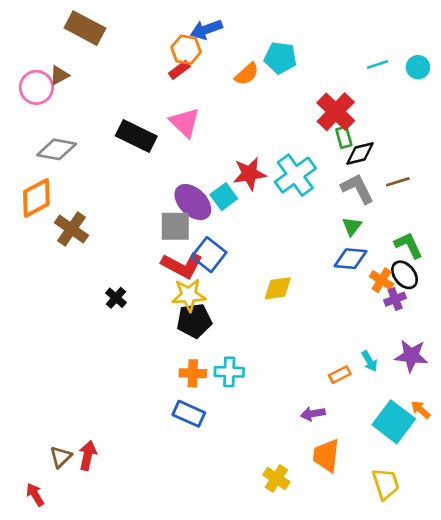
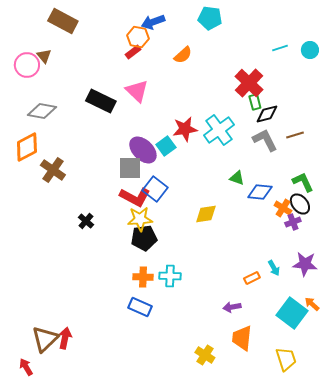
cyan pentagon: (280, 58) -> (210, 18), moved
brown triangle: (59, 75) -> (44, 56), turned -42
green triangle: (352, 226) -> (237, 178), moved, turned -49
brown triangle: (61, 457) -> (45, 339), size x1.6

